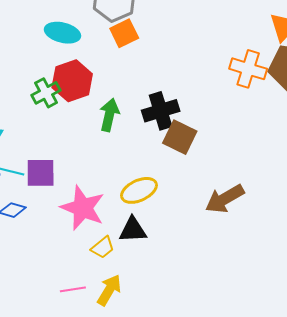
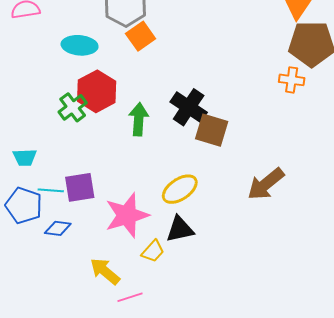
orange cross: (248, 69) -> (292, 80), moved, size x0.7
black cross: (161, 111) -> (189, 107), turned -30
pink star: (83, 208) -> (127, 215), turned -30
yellow arrow: (109, 290) -> (105, 271), moved, turned -72

